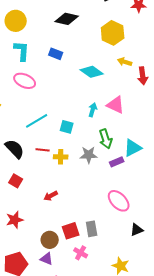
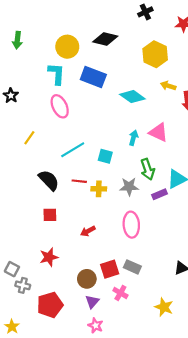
yellow circle: (16, 21) -> (67, 47), moved
blue rectangle: (56, 54) -> (93, 77), size x1.6
pink ellipse: (25, 81) -> (60, 106), turned 40
red square: (16, 181) -> (50, 215), turned -32
pink ellipse: (119, 201) -> (131, 225), moved, turned 40
gray rectangle: (92, 229) -> (132, 267), turned -56
purple triangle: (47, 259) -> (92, 302), moved, turned 48

